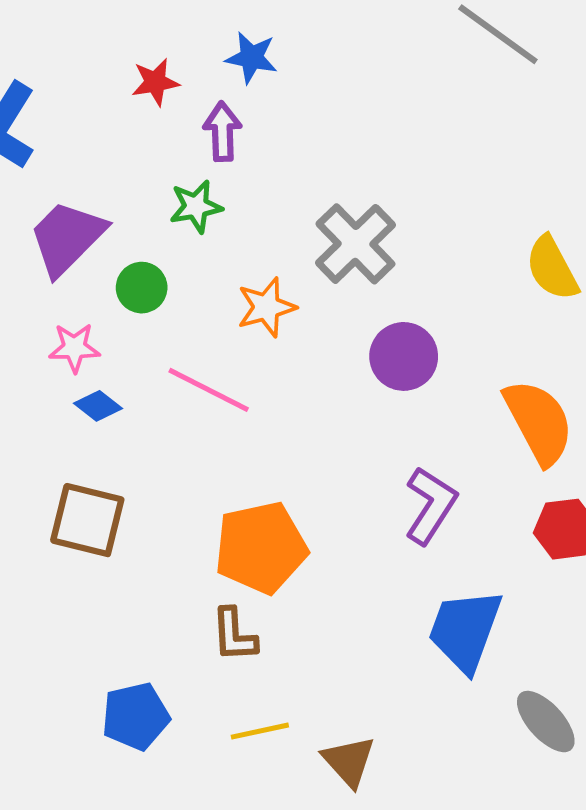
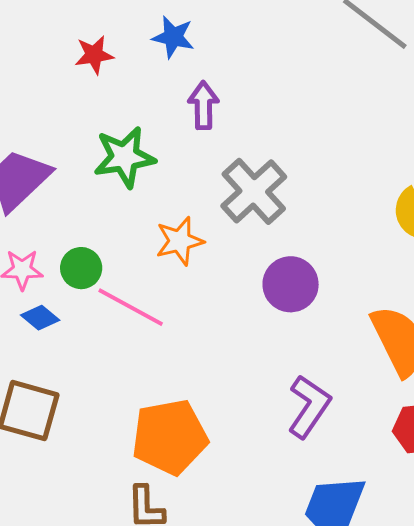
purple arrow: (222, 131) -> (203, 105), moved
green star: (196, 206) -> (124, 157), size x1.4
green circle: (142, 288) -> (81, 268), moved

